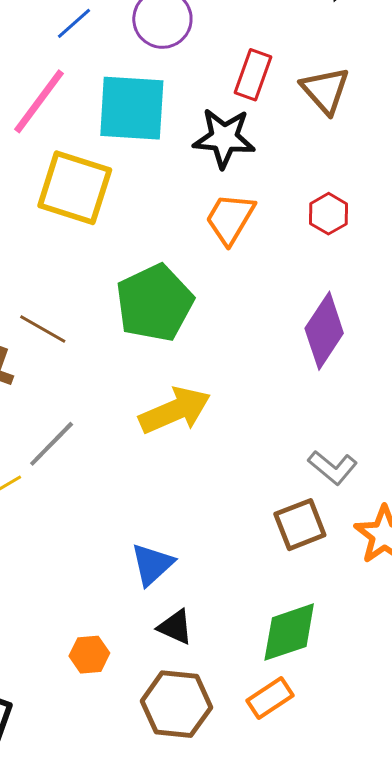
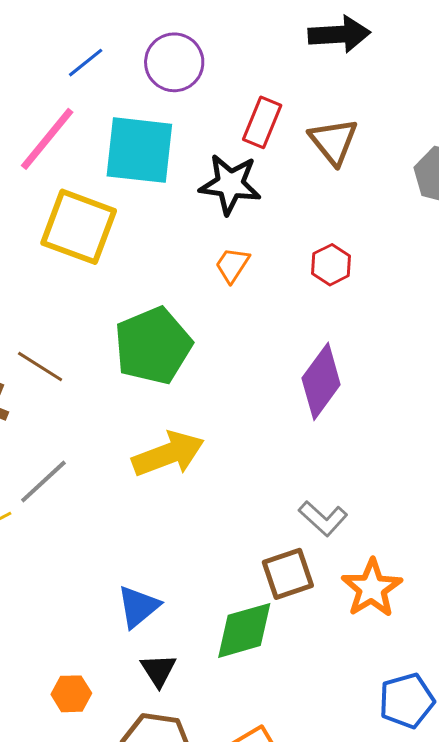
orange trapezoid: (230, 219) -> (232, 265), size x0.7
black triangle: (175, 627) -> (158, 670), turned 30
green diamond: (289, 632) -> (244, 630), moved

